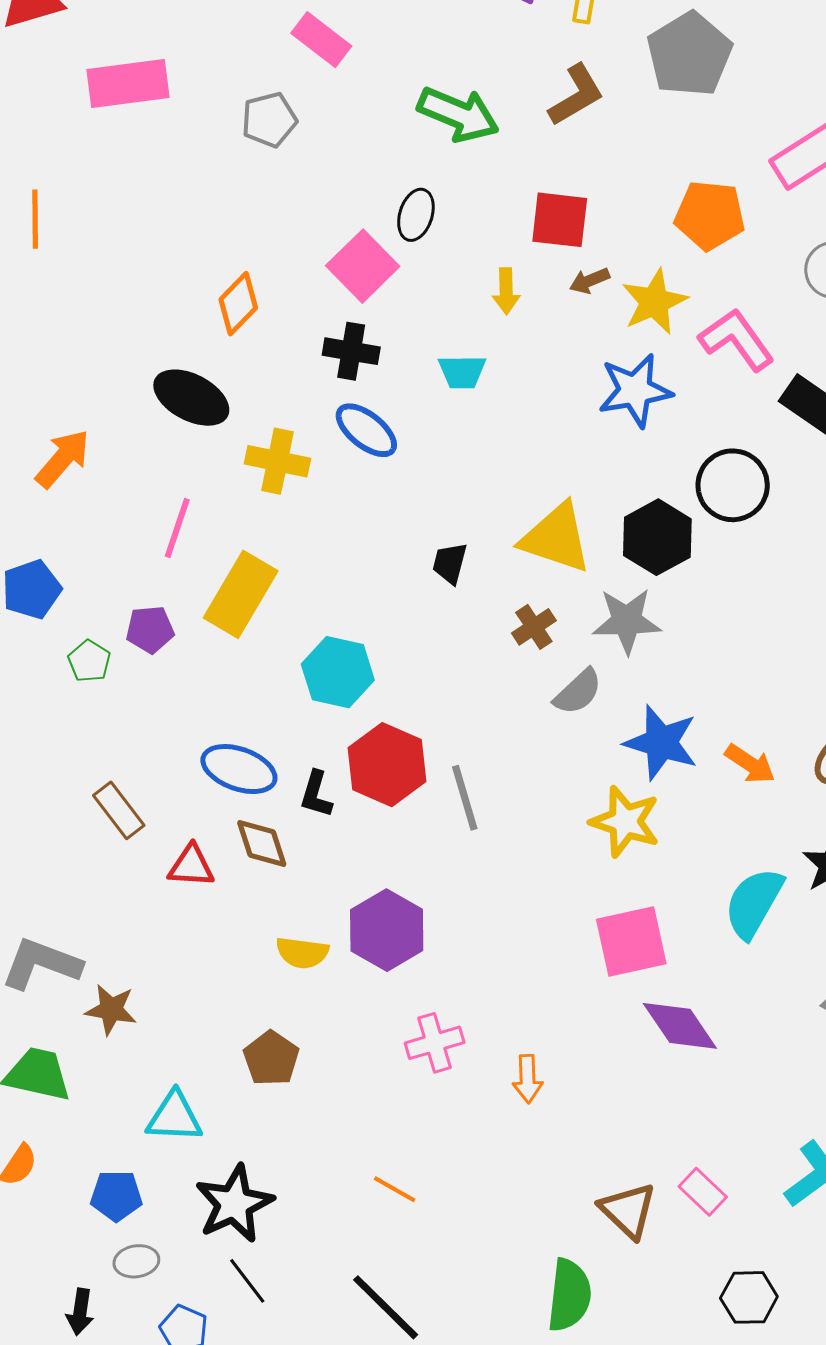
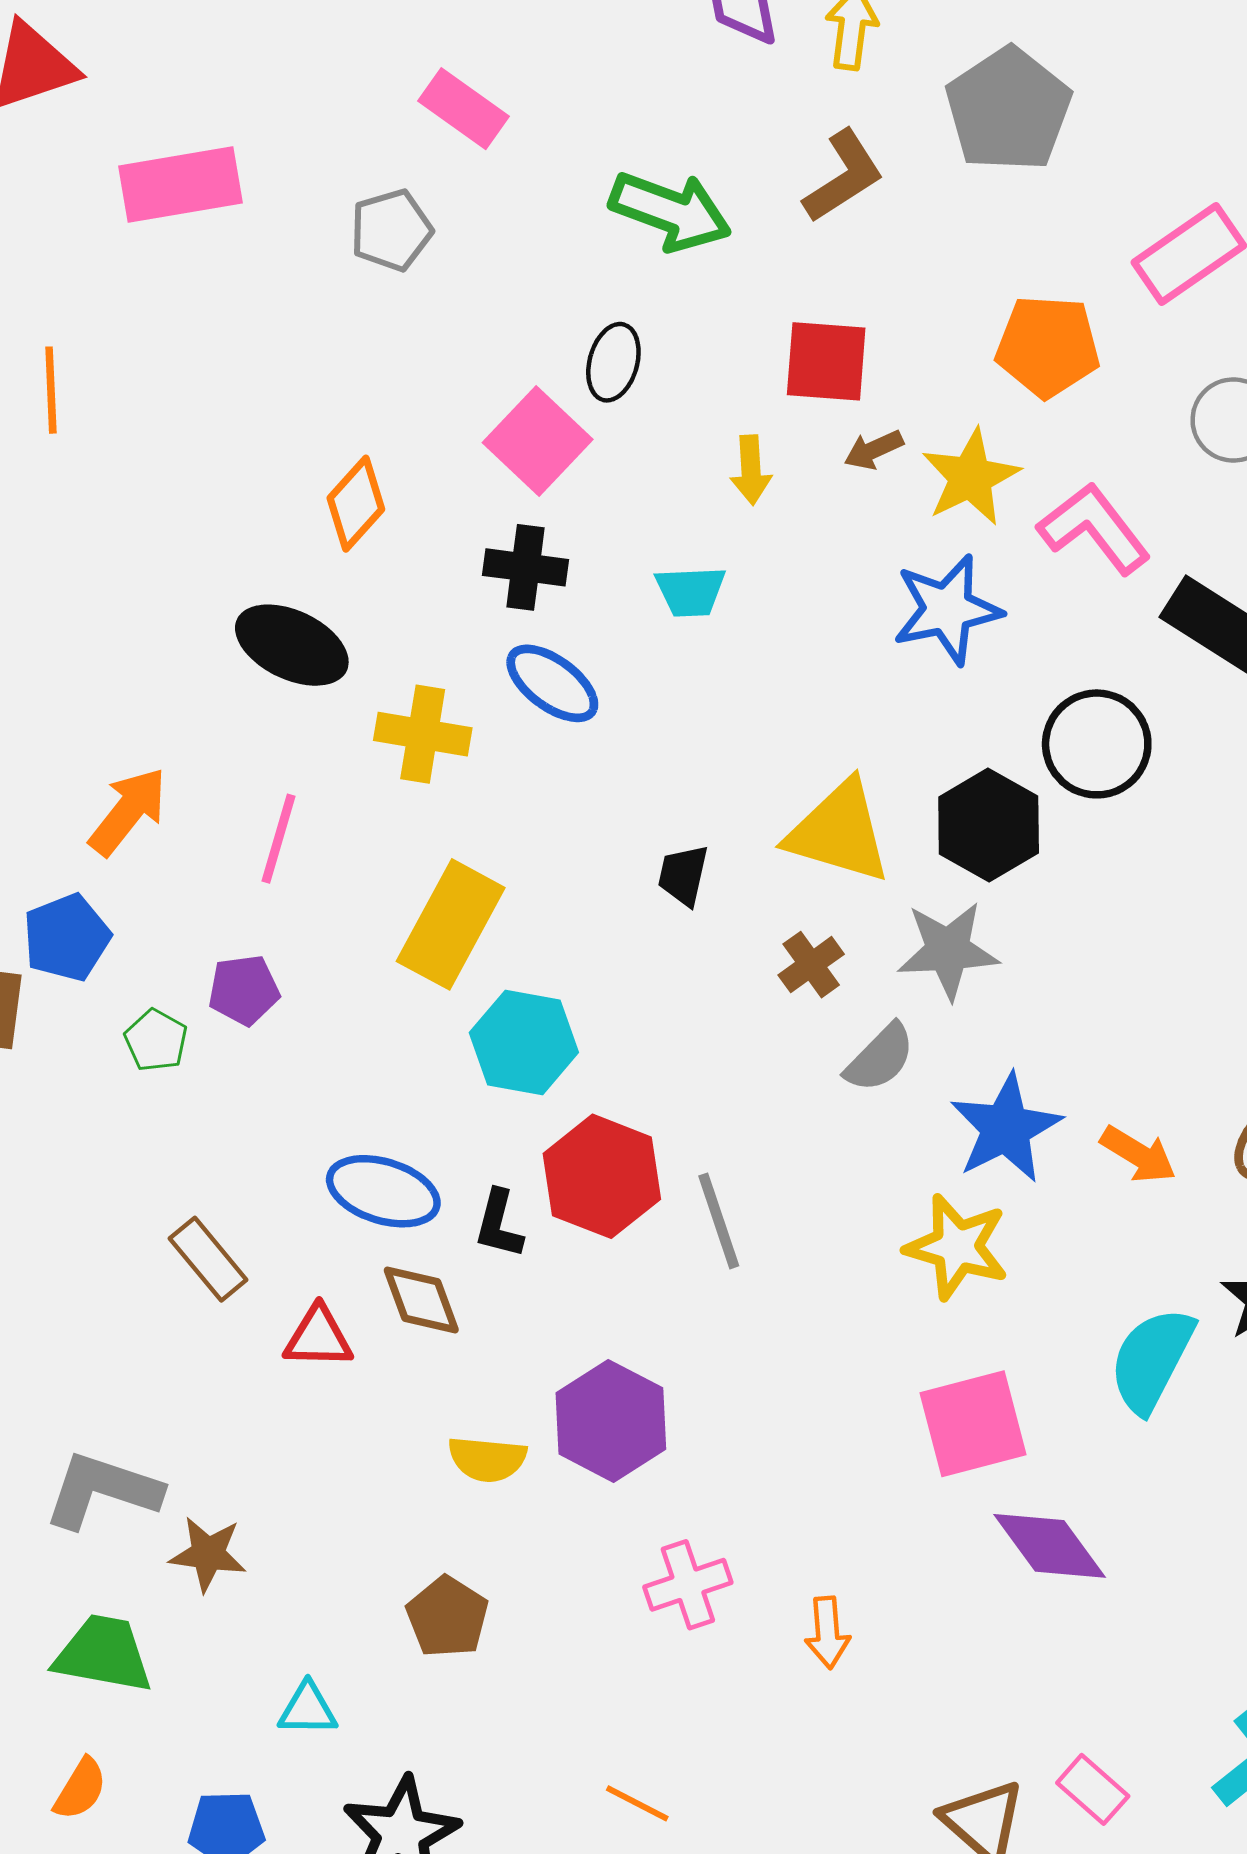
orange arrow: (63, 459) -> (128, 811), moved
yellow rectangle: (241, 594) -> (451, 924), moved
blue star: (661, 743) -> (1006, 1128), turned 30
cyan triangle: (174, 1117) -> (308, 1709), size x0.7

